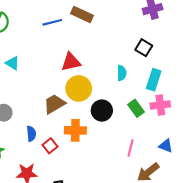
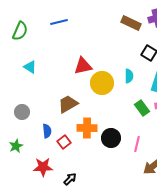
brown rectangle: (82, 15) -> (131, 23), moved
blue line: (52, 22) -> (59, 22), moved
yellow circle: (79, 88) -> (102, 83), moved
black circle: (102, 111) -> (111, 138), moved

